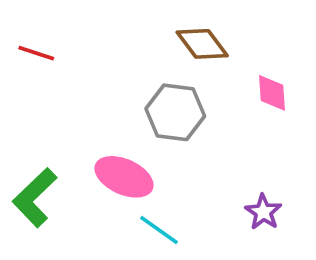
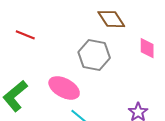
red line: (36, 53) -> (25, 35), moved

